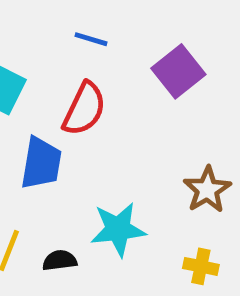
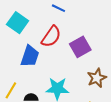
purple square: (178, 71) -> (80, 47), moved

